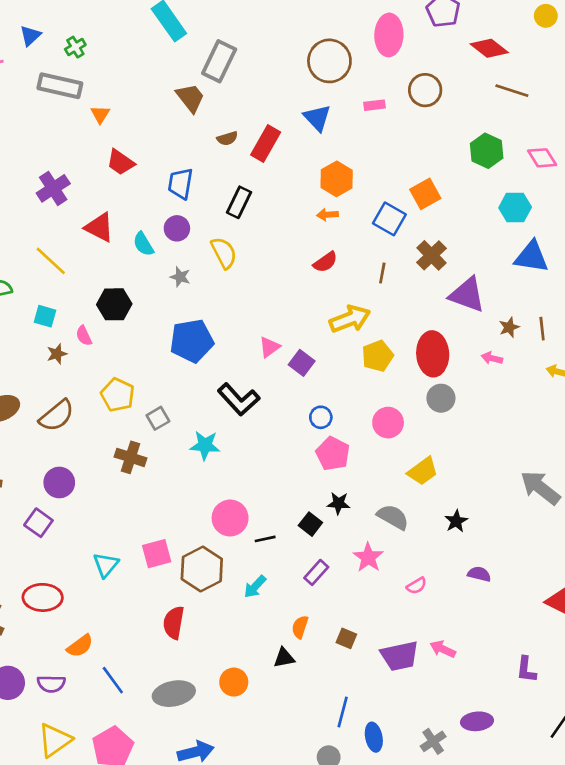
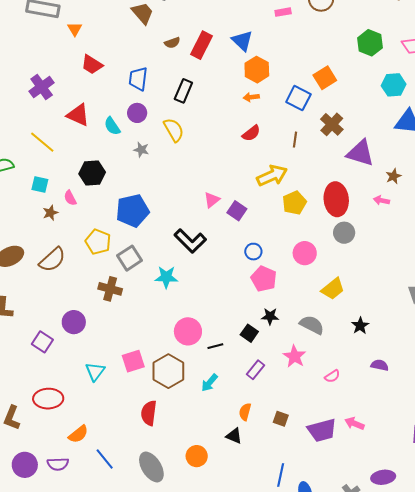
blue triangle: (317, 118) -> (242, 41), moved
blue pentagon: (192, 341) -> (132, 211), moved
gray square: (158, 418) -> (129, 258), size x1.4
purple circle: (59, 483) -> (74, 322), moved
black triangle: (284, 658) -> (234, 436), turned 36
gray ellipse: (174, 694) -> (151, 467), turned 72

